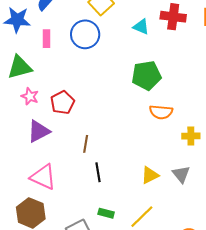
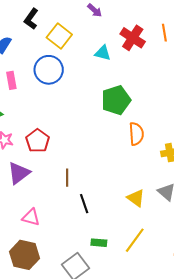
red cross: (173, 17) -> (133, 38), turned 35
orange semicircle: (161, 112) -> (136, 134), turned -90
yellow triangle: (150, 175) -> (136, 198), turned -48
pink triangle: (43, 177) -> (31, 217), size x0.7

